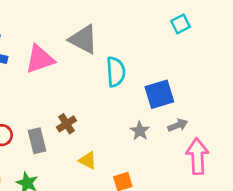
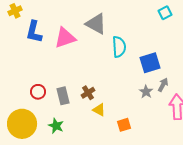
brown cross: (67, 124) -> (88, 93), moved
gray arrow: (178, 125) -> (163, 85), turned -40
gray star: (140, 131) -> (146, 92), moved

